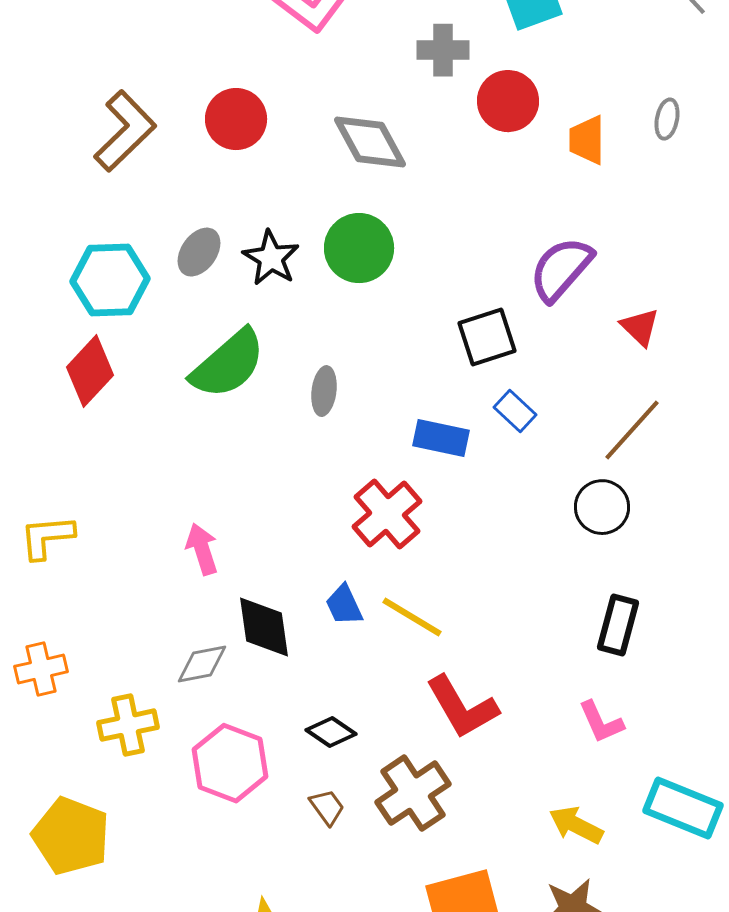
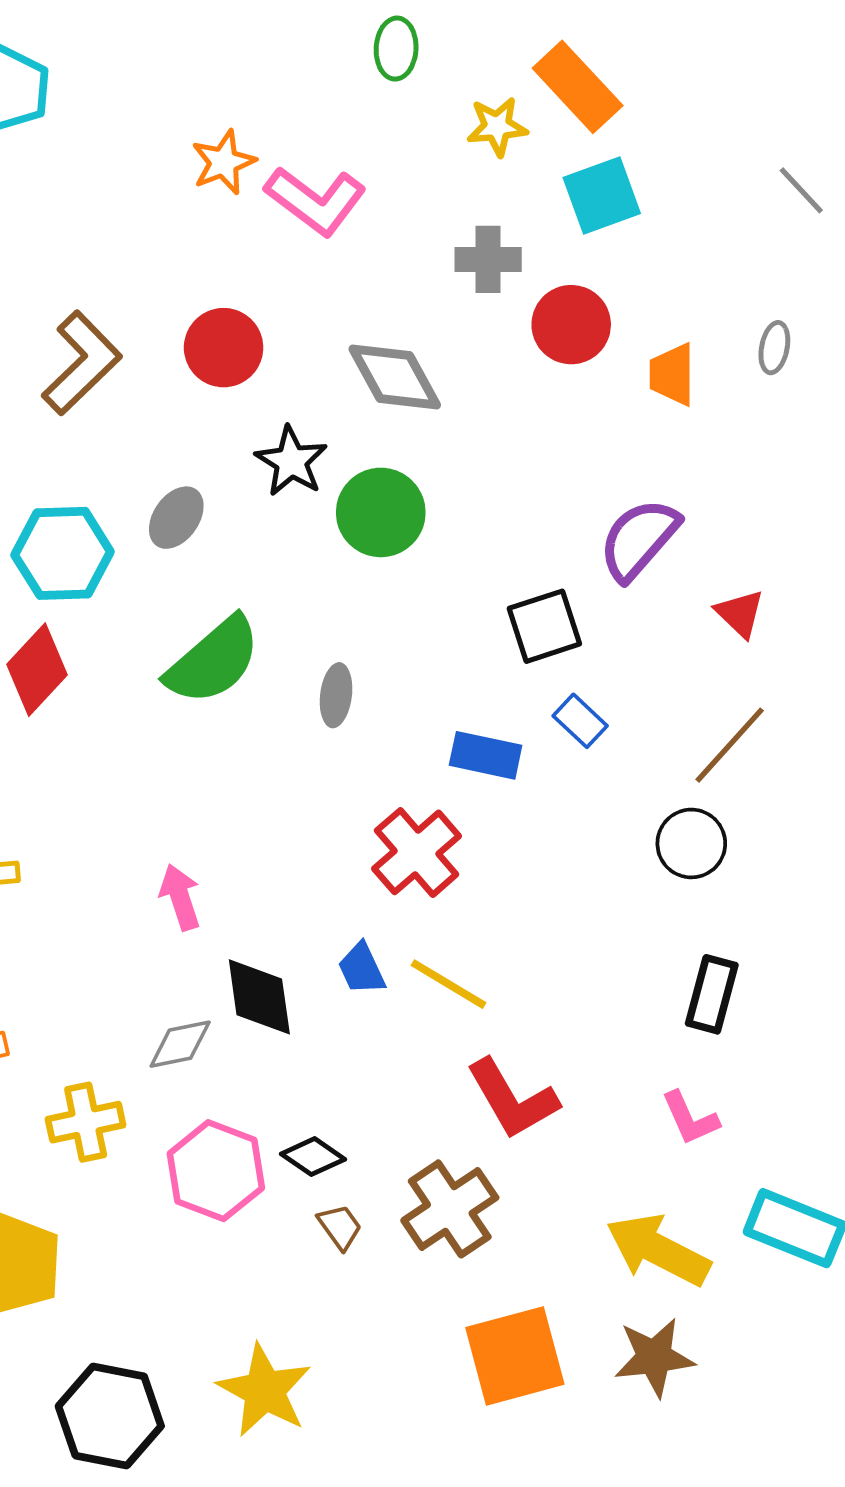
black star: (271, 258) -> (291, 461), moved
black diamond: (331, 732) -> (313, 1157), moved
yellow arrow: (576, 825) -> (658, 1250), size x1.5

